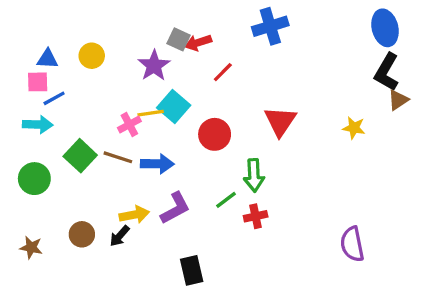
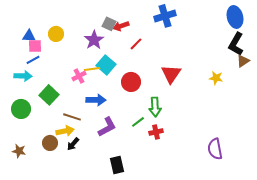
pink square: (38, 82) -> (35, 46), moved
brown line: (118, 157) -> (72, 117), moved
yellow arrow: (134, 215) -> (65, 131), moved

